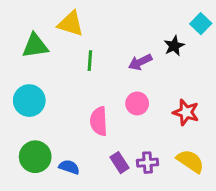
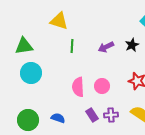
green triangle: (35, 46) -> (24, 46), moved
black star: (174, 46) -> (132, 45), moved
pink circle: (137, 103) -> (102, 86), moved
green circle: (35, 157) -> (28, 120), moved

